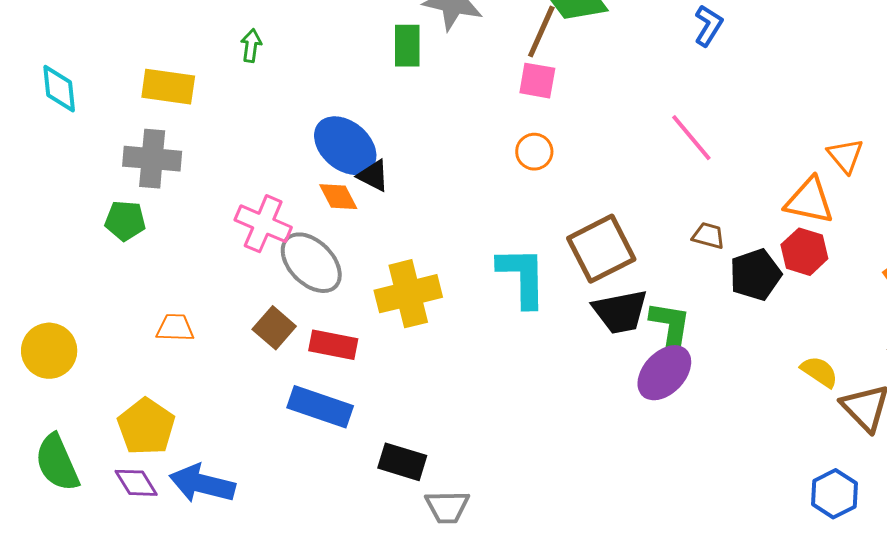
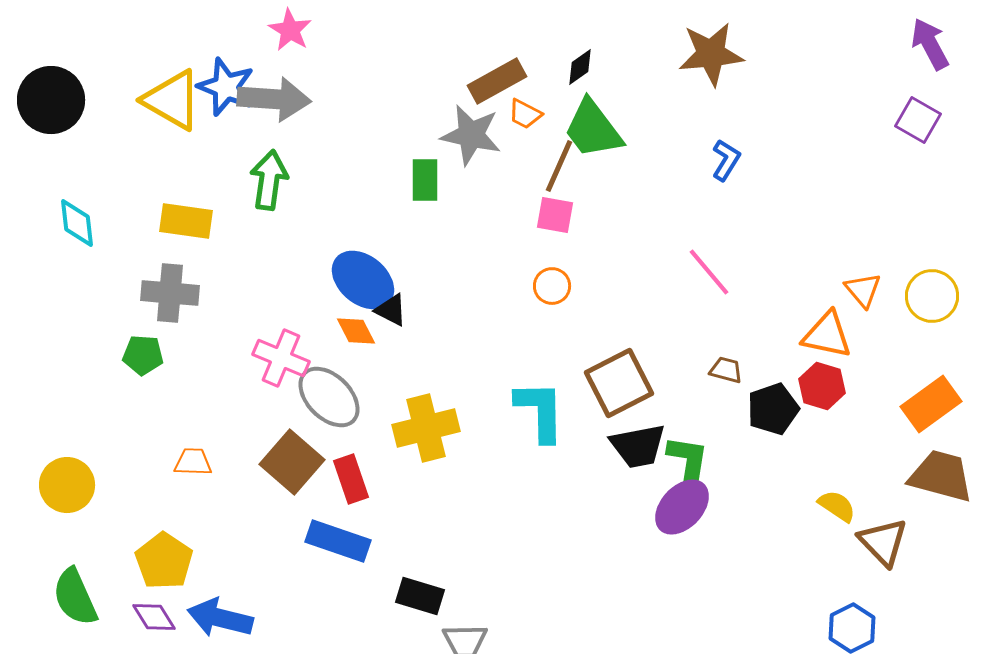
green arrow: (251, 46) -> (269, 180), size x1.8
brown square: (274, 328) -> (292, 462), size x1.5
red rectangle: (333, 345) -> (351, 479), turned 60

